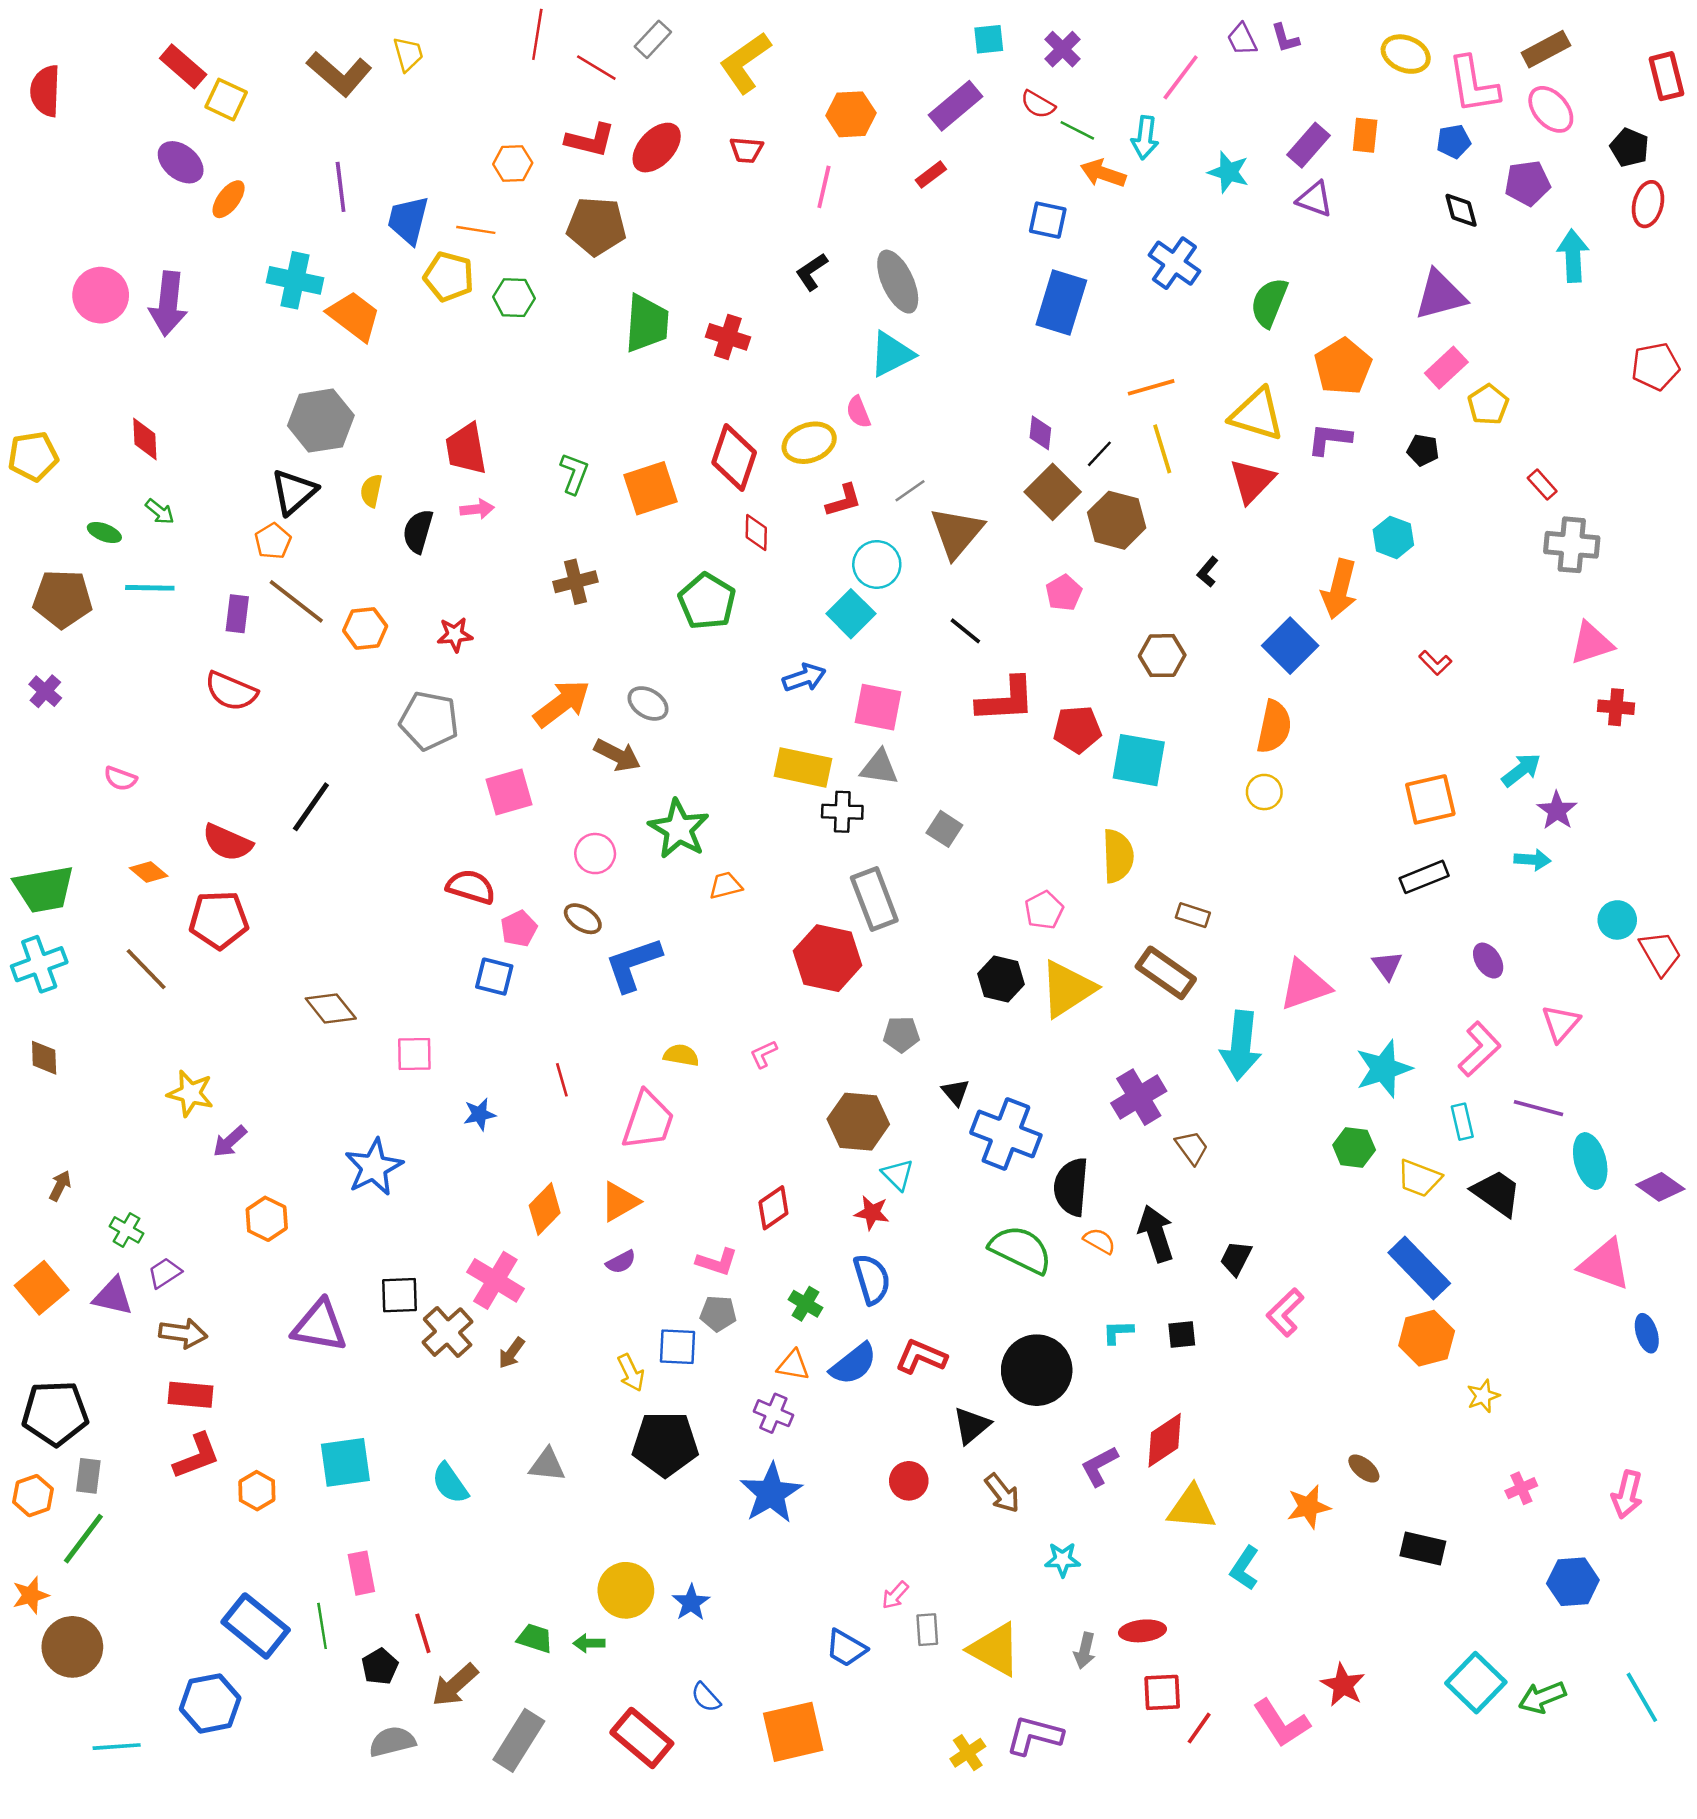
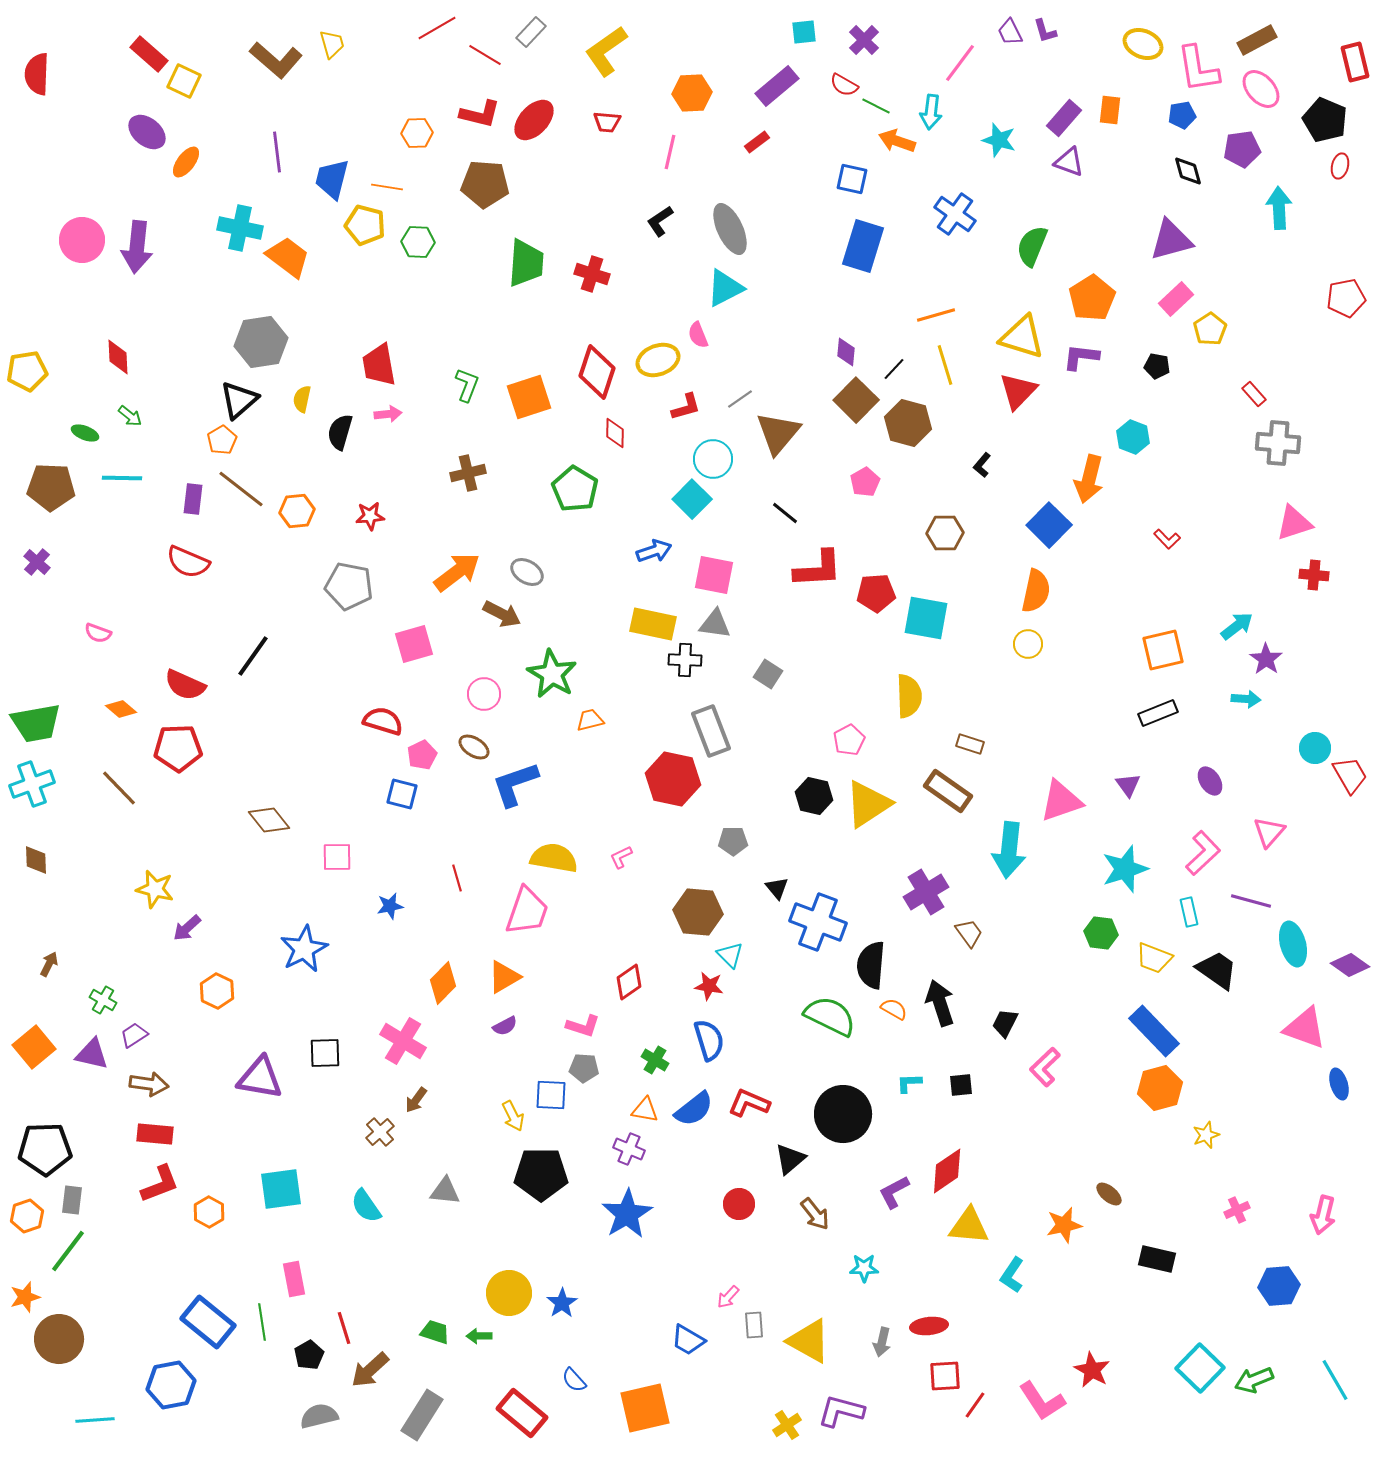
red line: (537, 34) -> (437, 28), turned 51
black pentagon: (1630, 148) -> (1325, 120), size x1.4
red ellipse: (1648, 204) -> (1340, 166), size x0.7
yellow semicircle: (681, 1055) -> (554, 858), size x1.6
brown cross: (448, 1332) -> (380, 1132), moved, size x0.7

